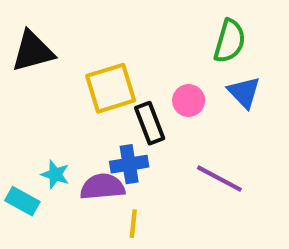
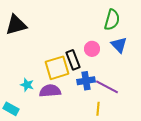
yellow square: (111, 88) -> (57, 68), moved
blue cross: (129, 164) -> (86, 81), moved
cyan rectangle: (22, 201) -> (11, 109), moved
yellow line: (133, 224) -> (98, 109), moved

